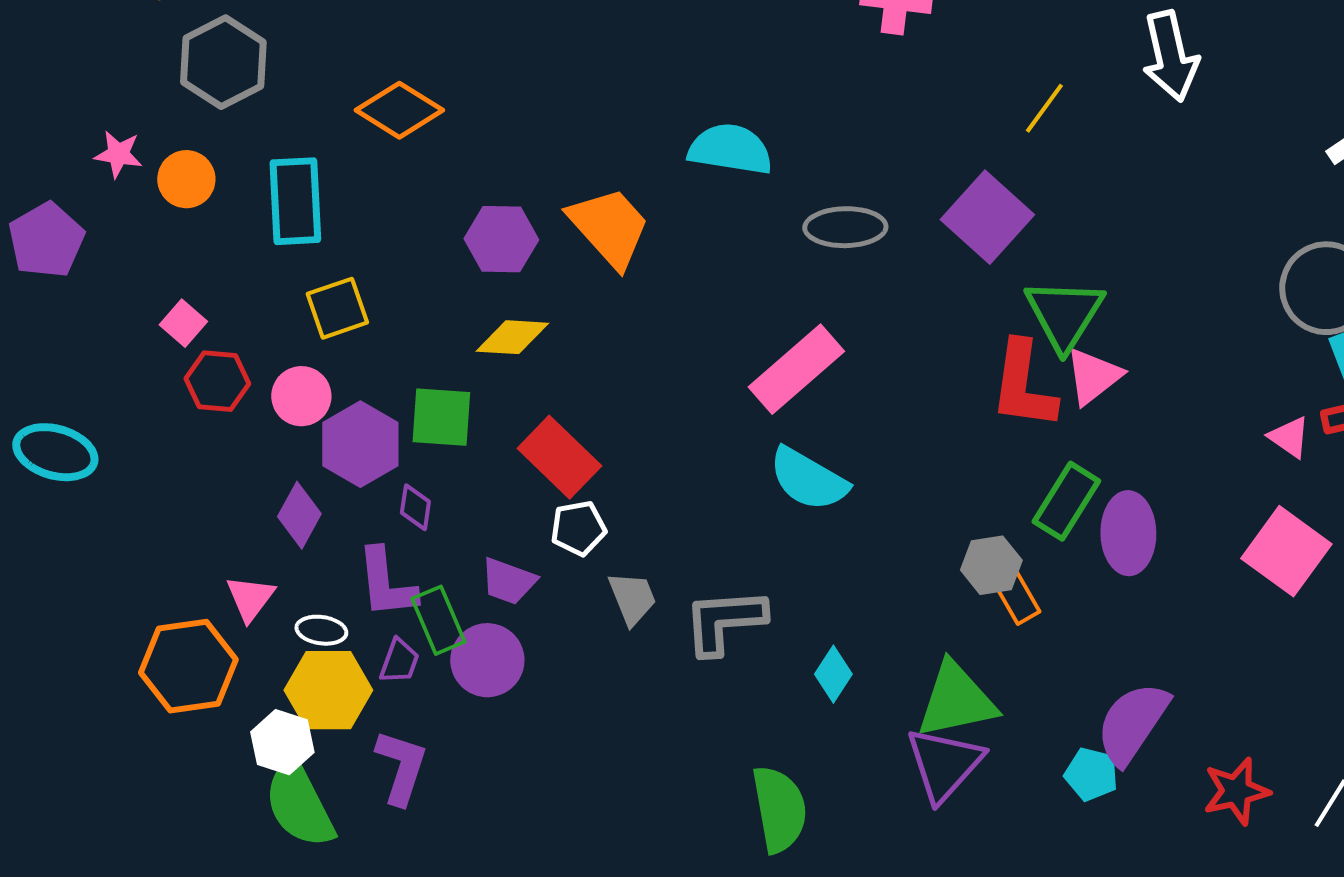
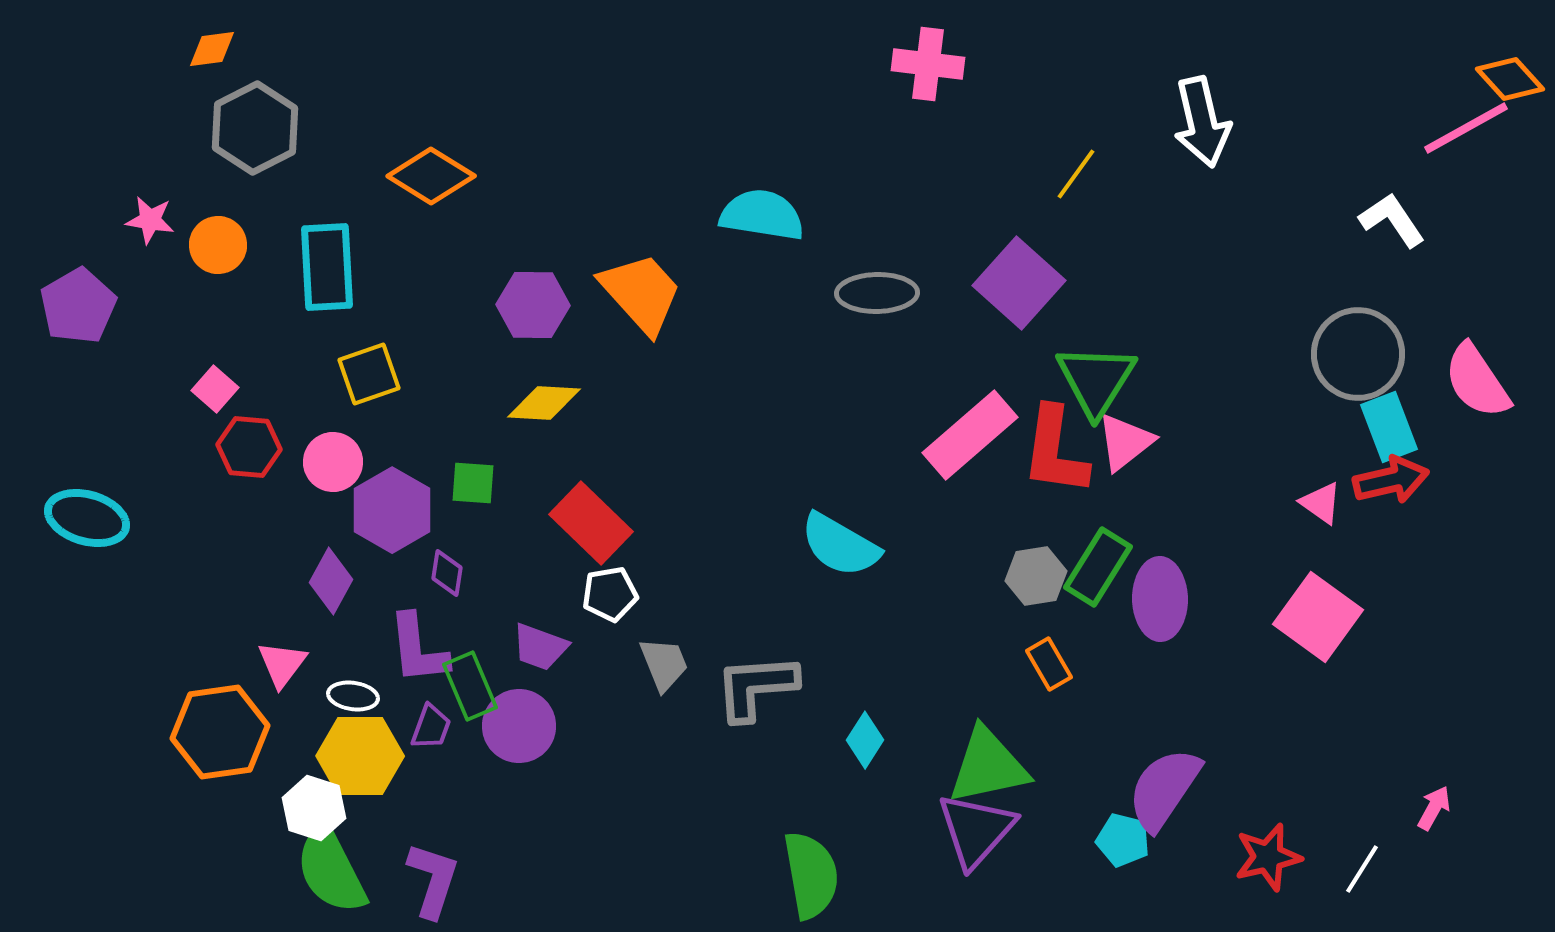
pink rectangle: (796, 369) -> (970, 435), moved
green square: (441, 417) -> (473, 483), size x0.7
gray hexagon: (991, 565) -> (1036, 576), moved
purple L-shape: (401, 767) -> (433, 880), moved

